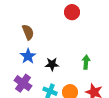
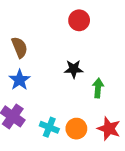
black star: (52, 64) -> (74, 69), moved

